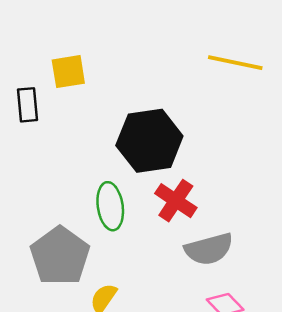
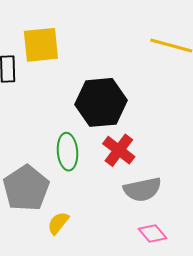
yellow square: (68, 72) -> (41, 45), size x1.4

